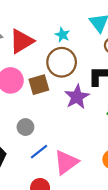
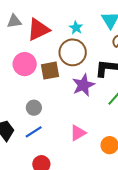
blue line: (39, 152) -> (34, 132), moved
pink triangle: (66, 162) -> (78, 133), moved, size x0.7

